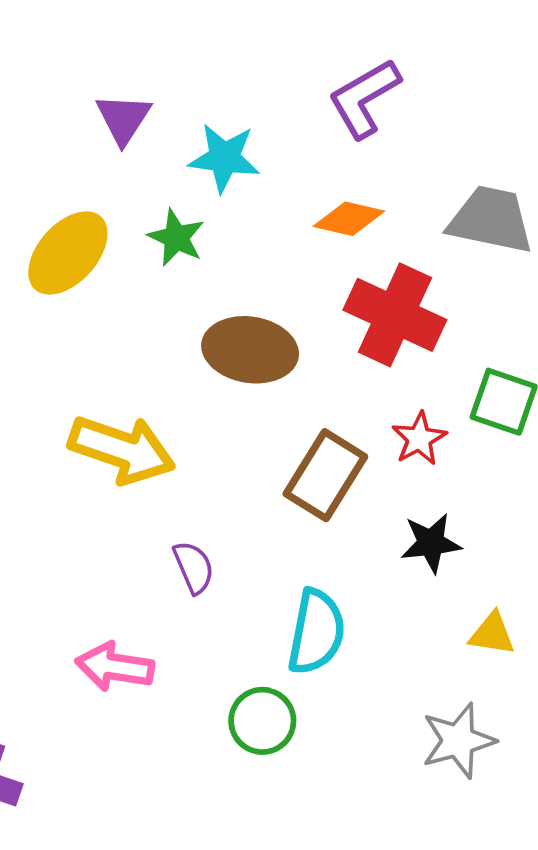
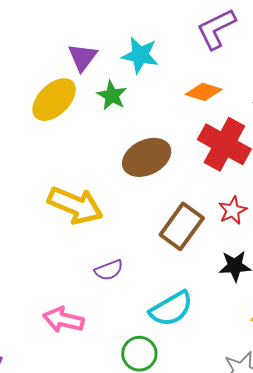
purple triangle: (123, 119) -> (83, 57), moved
brown ellipse: (250, 350) -> (147, 157), turned -39
purple semicircle: (194, 567) -> (109, 270), turned 88
cyan semicircle: (316, 632) -> (171, 309), turned 45

